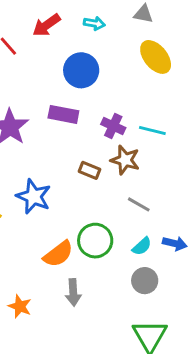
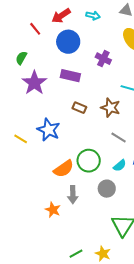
blue circle: (81, 70) -> (68, 42), moved
purple cross: (113, 126) -> (103, 59), moved
brown rectangle: (90, 170) -> (79, 108), moved
gray circle: (145, 281) -> (107, 189), moved
orange star: (20, 306) -> (53, 210), moved

